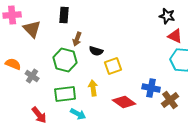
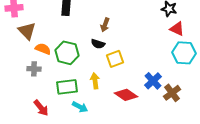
brown triangle: (32, 29) -> (27, 31), moved
brown arrow: (77, 39) -> (105, 25), moved
orange semicircle: (13, 64) -> (43, 49), moved
gray cross: (32, 76) -> (34, 69), turned -32
blue cross: (151, 88) -> (153, 81), turned 36

